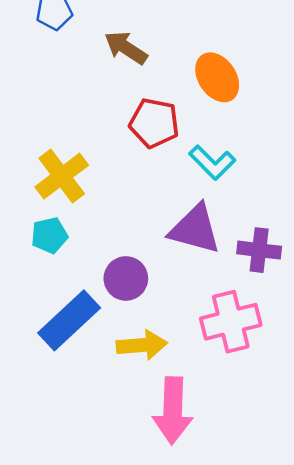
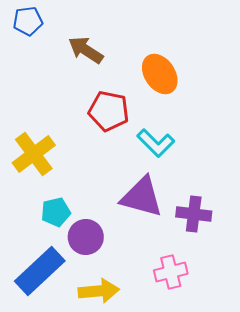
cyan pentagon: (49, 235) -> (56, 212), moved
pink cross: (231, 322) -> (171, 272), size x0.7

